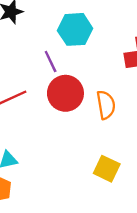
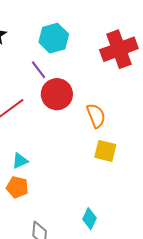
orange semicircle: (106, 105) -> (96, 116), moved

